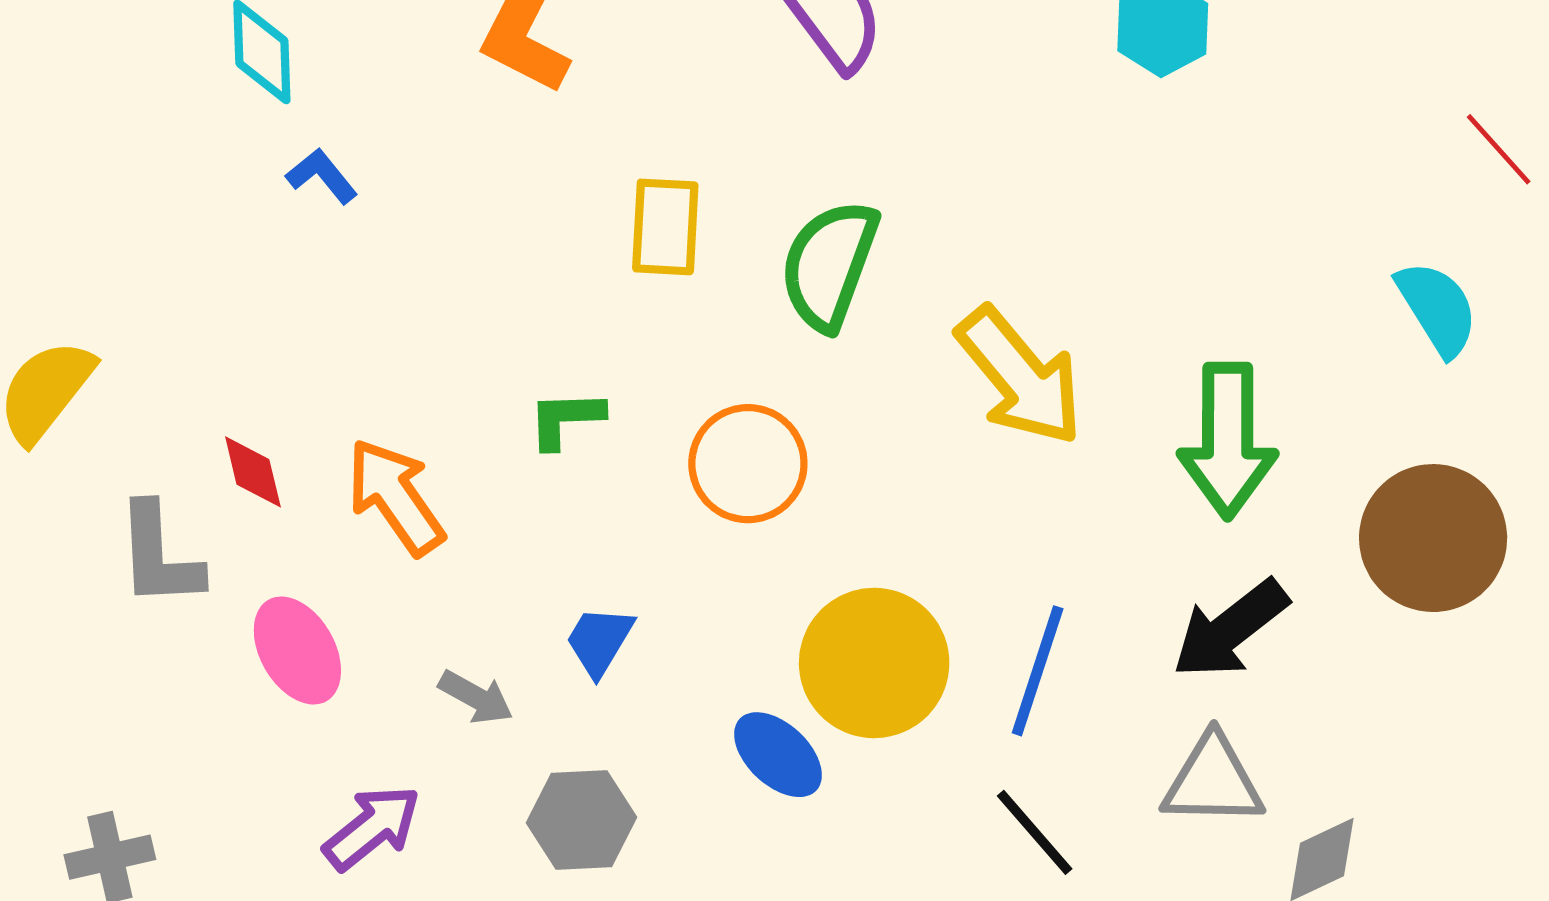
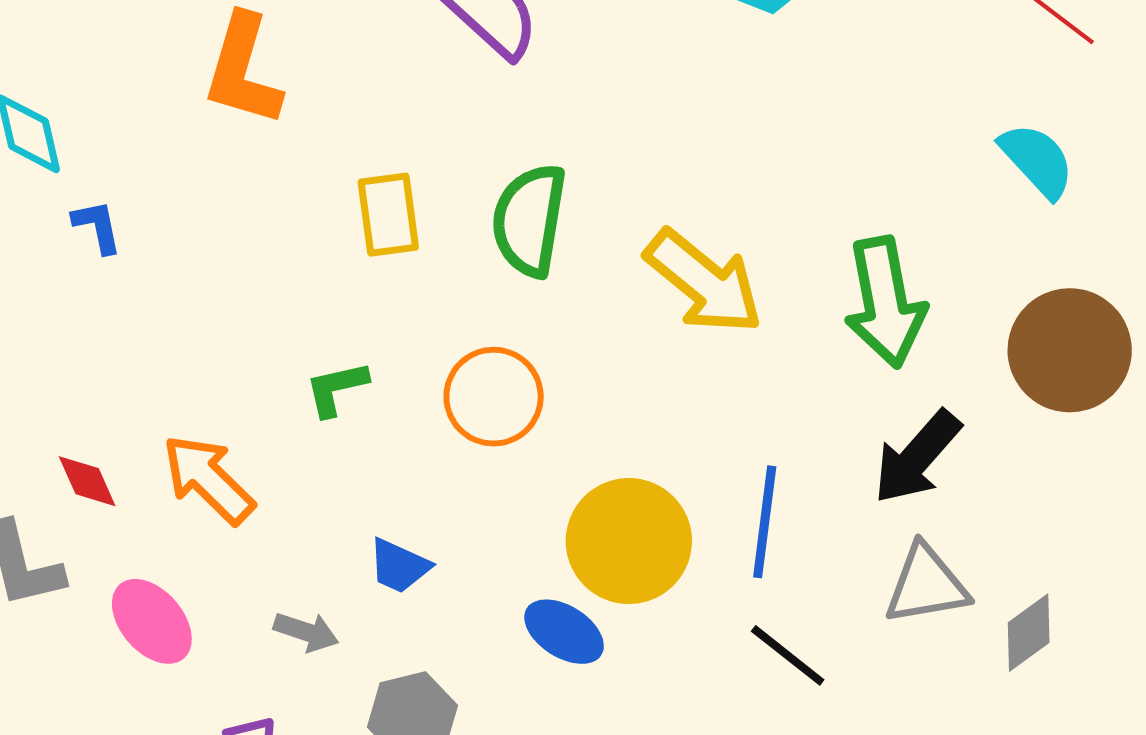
blue L-shape: (322, 176) -> (97, 227), turned 38
blue trapezoid: (599, 641) -> (399, 566), turned -86

